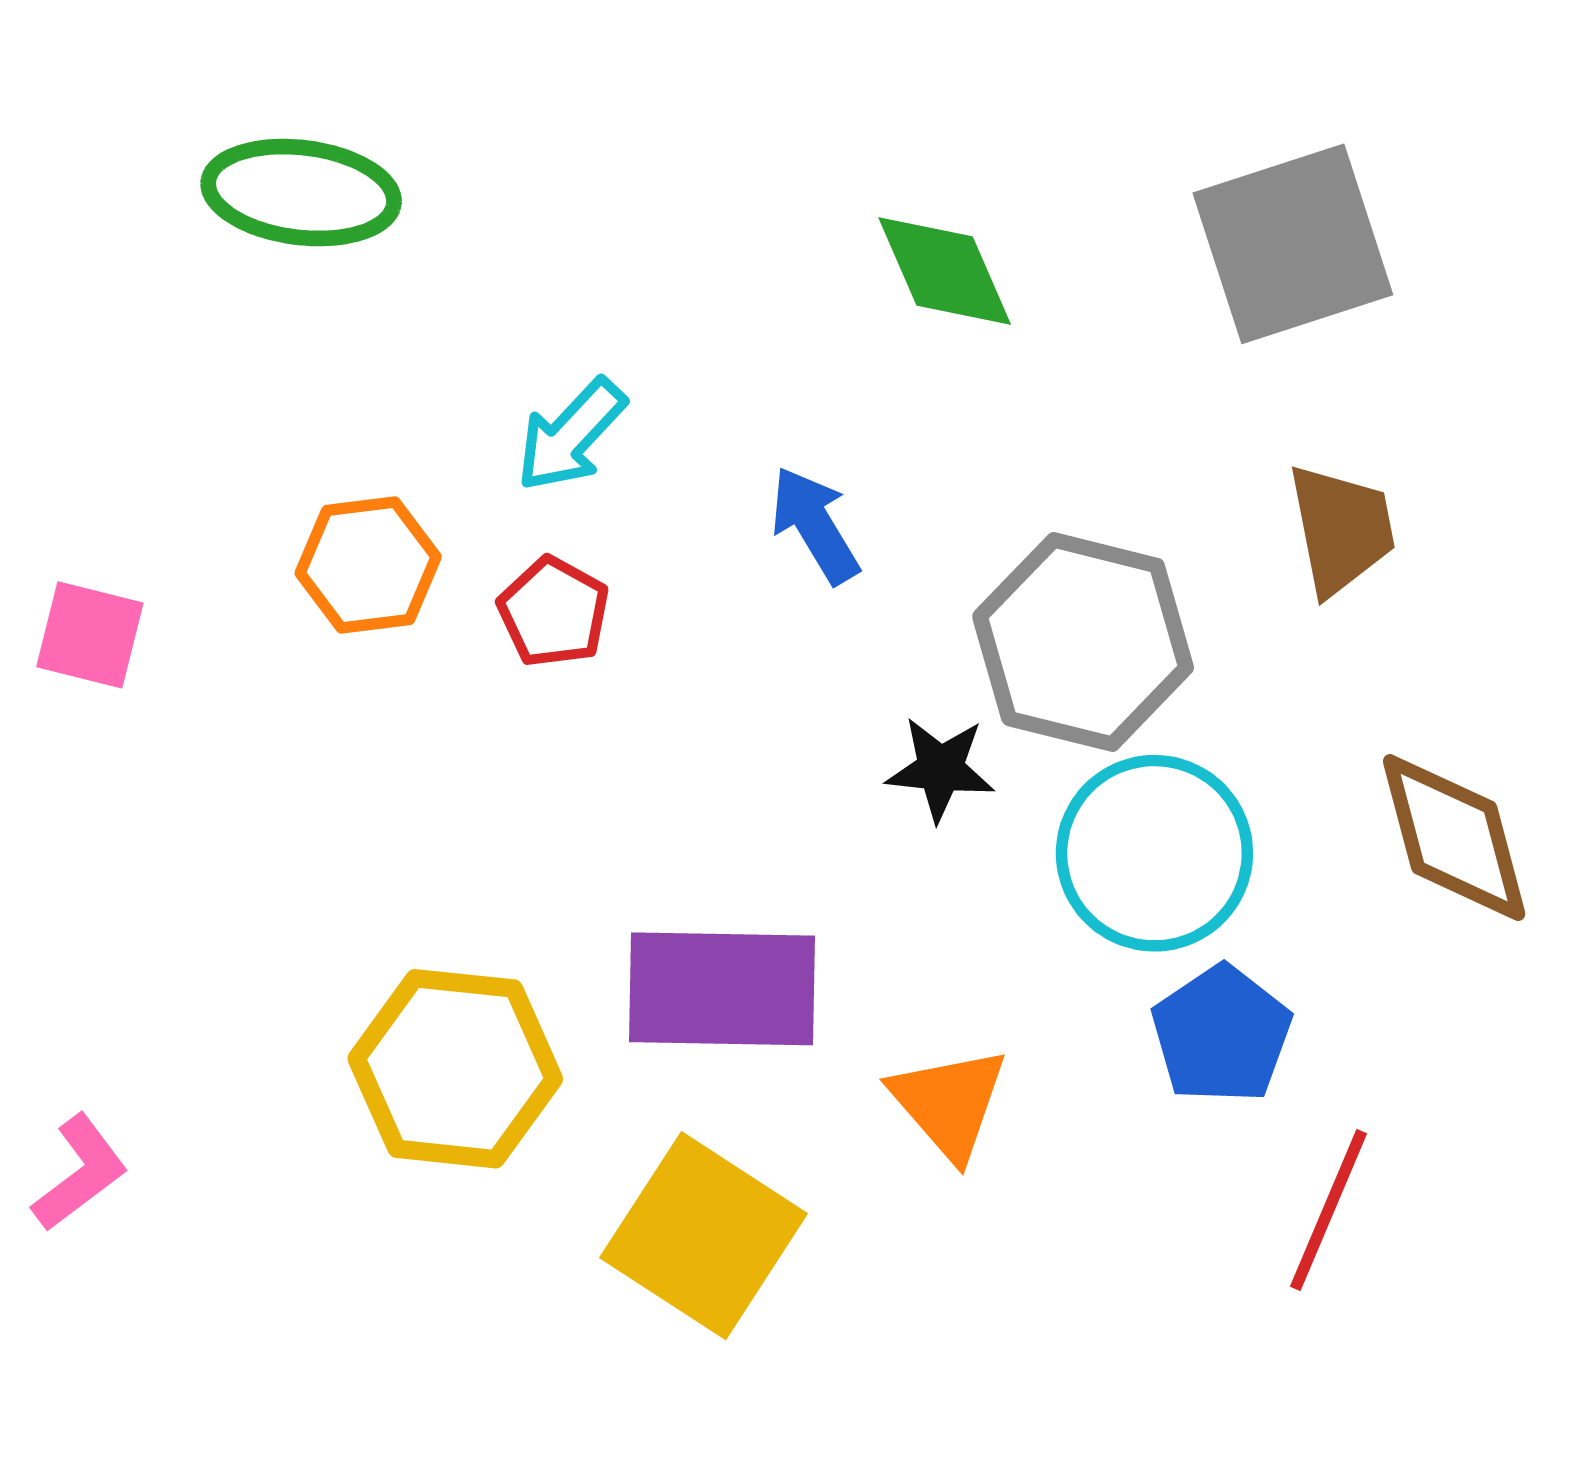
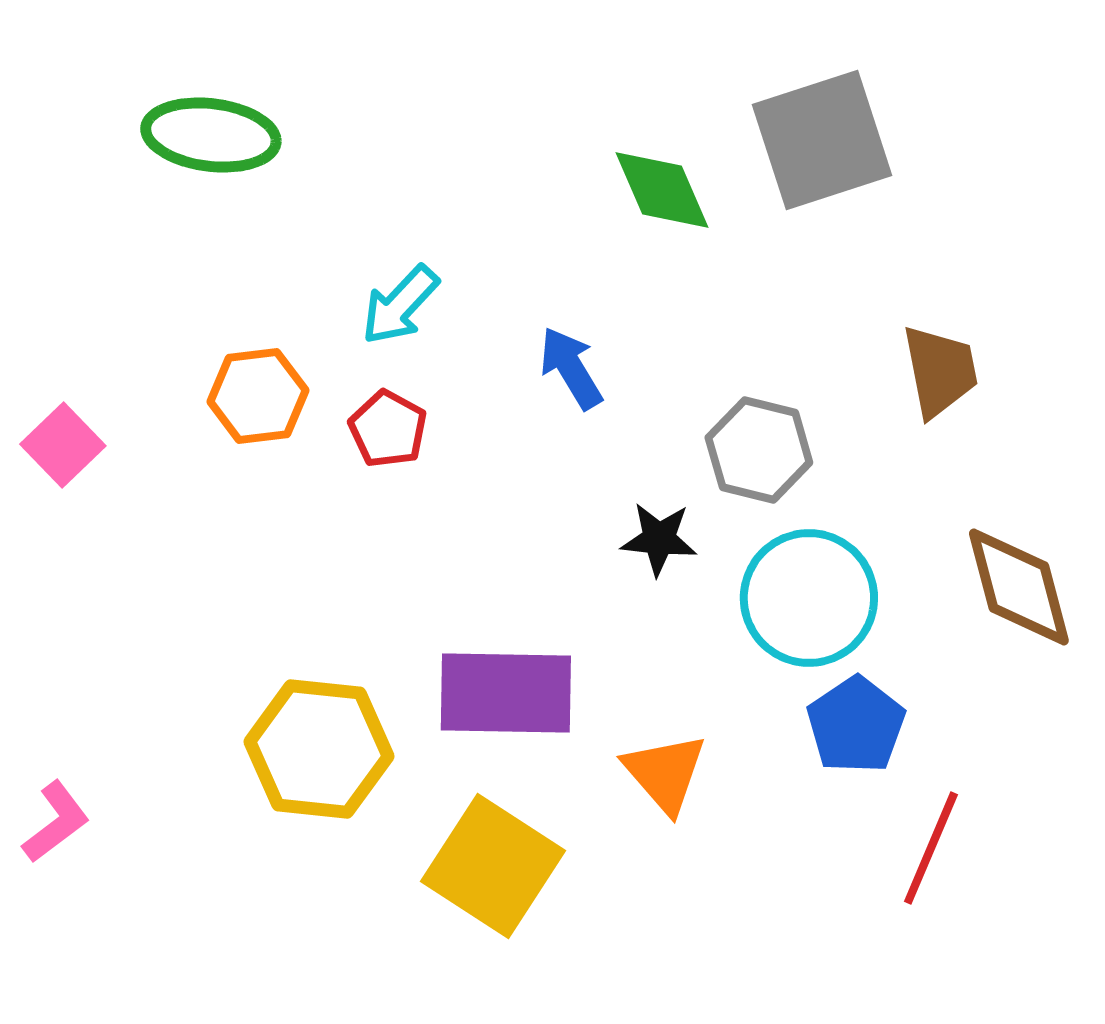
gray square: (1293, 244) -> (822, 140), moved
pink square: (90, 635) -> (63, 445), turned 32
gray hexagon: (1083, 642) -> (759, 450), size x0.7

